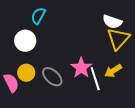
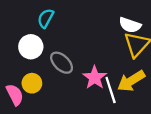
yellow arrow: (113, 71) -> (131, 81), size x1.4
gray ellipse: (52, 77) -> (62, 63), moved

